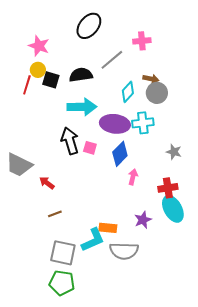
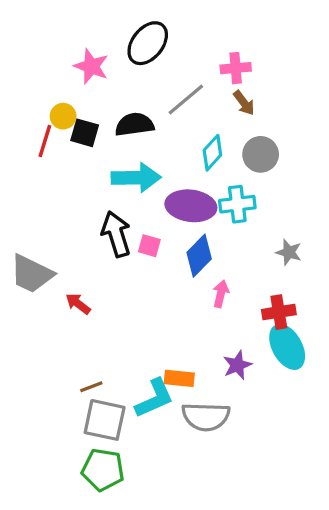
pink star: (39, 46) -> (91, 66), moved
brown arrow: (151, 79) -> (244, 103), moved, turned 42
brown line: (55, 214) -> (91, 387), moved

